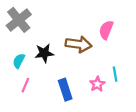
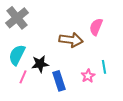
black star: (44, 53) -> (40, 64), moved
cyan semicircle: (19, 61) -> (17, 55), size x1.5

